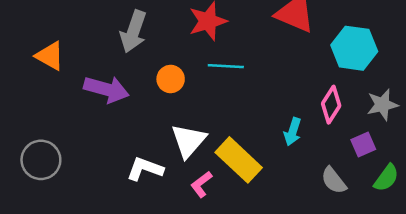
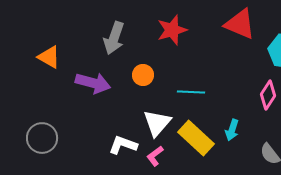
cyan line: (226, 66) -> (191, 92), moved
cyan arrow: (293, 132) -> (232, 130), moved
pink L-shape: (201, 184) -> (155, 156), moved

